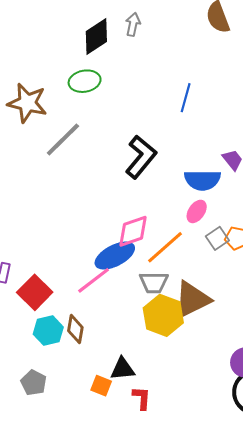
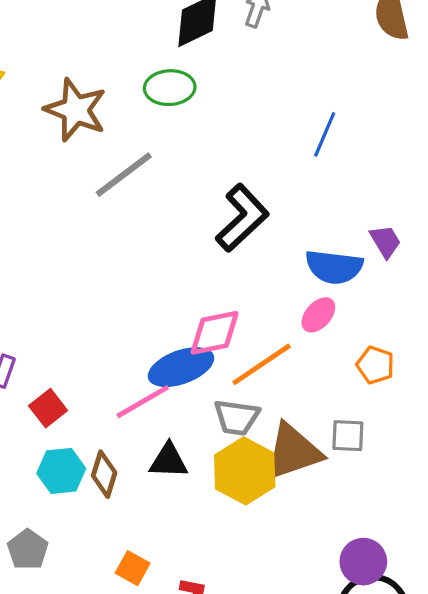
gray square: (217, 238) -> (348, 436), moved, turned 30
red square: (35, 292) -> (48, 408), size x0.7
black triangle: (123, 369) -> (168, 461), moved

